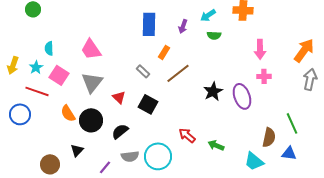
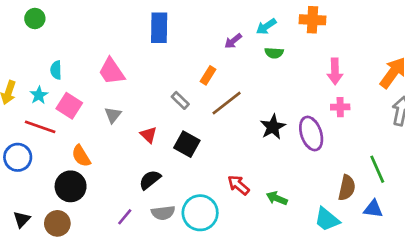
blue rectangle: (149, 24) -> (159, 28), moved
purple arrow: (183, 26) -> (233, 41), turned 32
gray triangle: (92, 82) -> (113, 115), size x0.6
black circle: (91, 120) -> (71, 186), moved
black triangle: (77, 150) -> (22, 219), moved
purple line: (105, 167) -> (125, 217), moved

